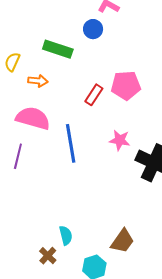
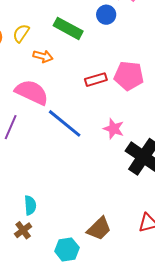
red rectangle: (94, 95) -> (96, 80), turned 30
blue line: (71, 143) -> (65, 123), turned -51
cyan semicircle: (66, 235) -> (30, 205), moved

